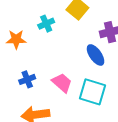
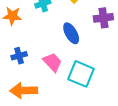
blue ellipse: (96, 55) -> (71, 33), moved

